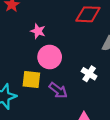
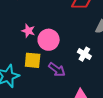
pink star: (38, 31) -> (28, 31), moved

